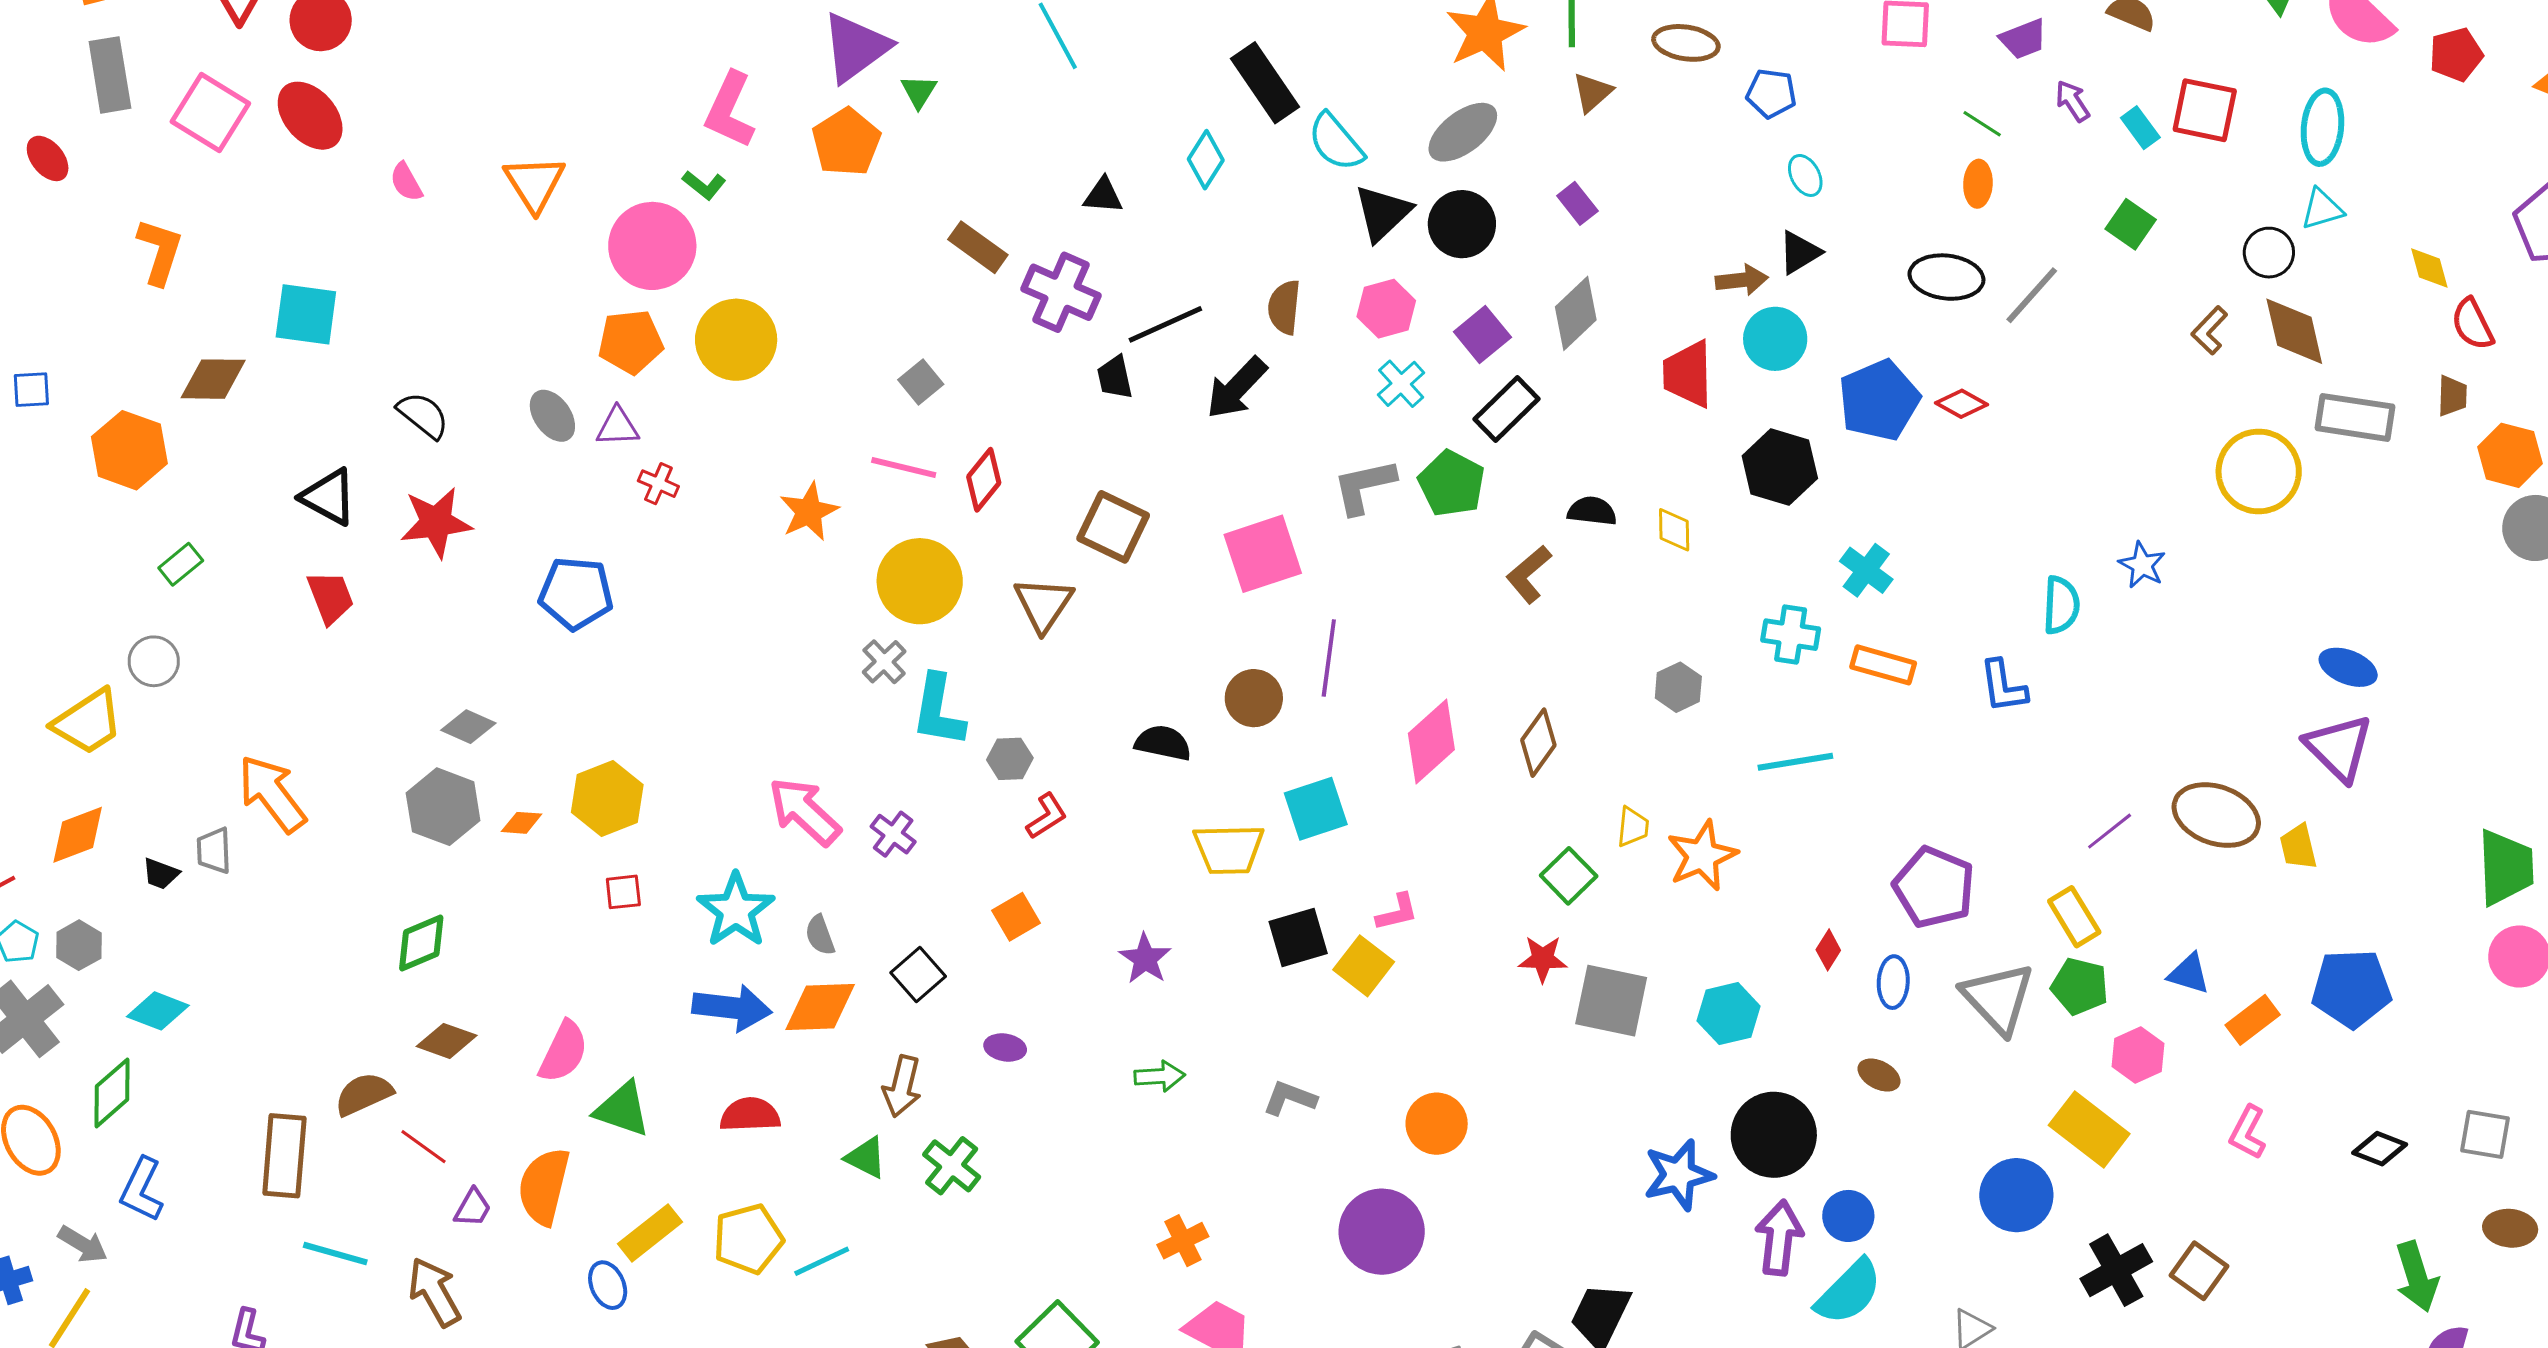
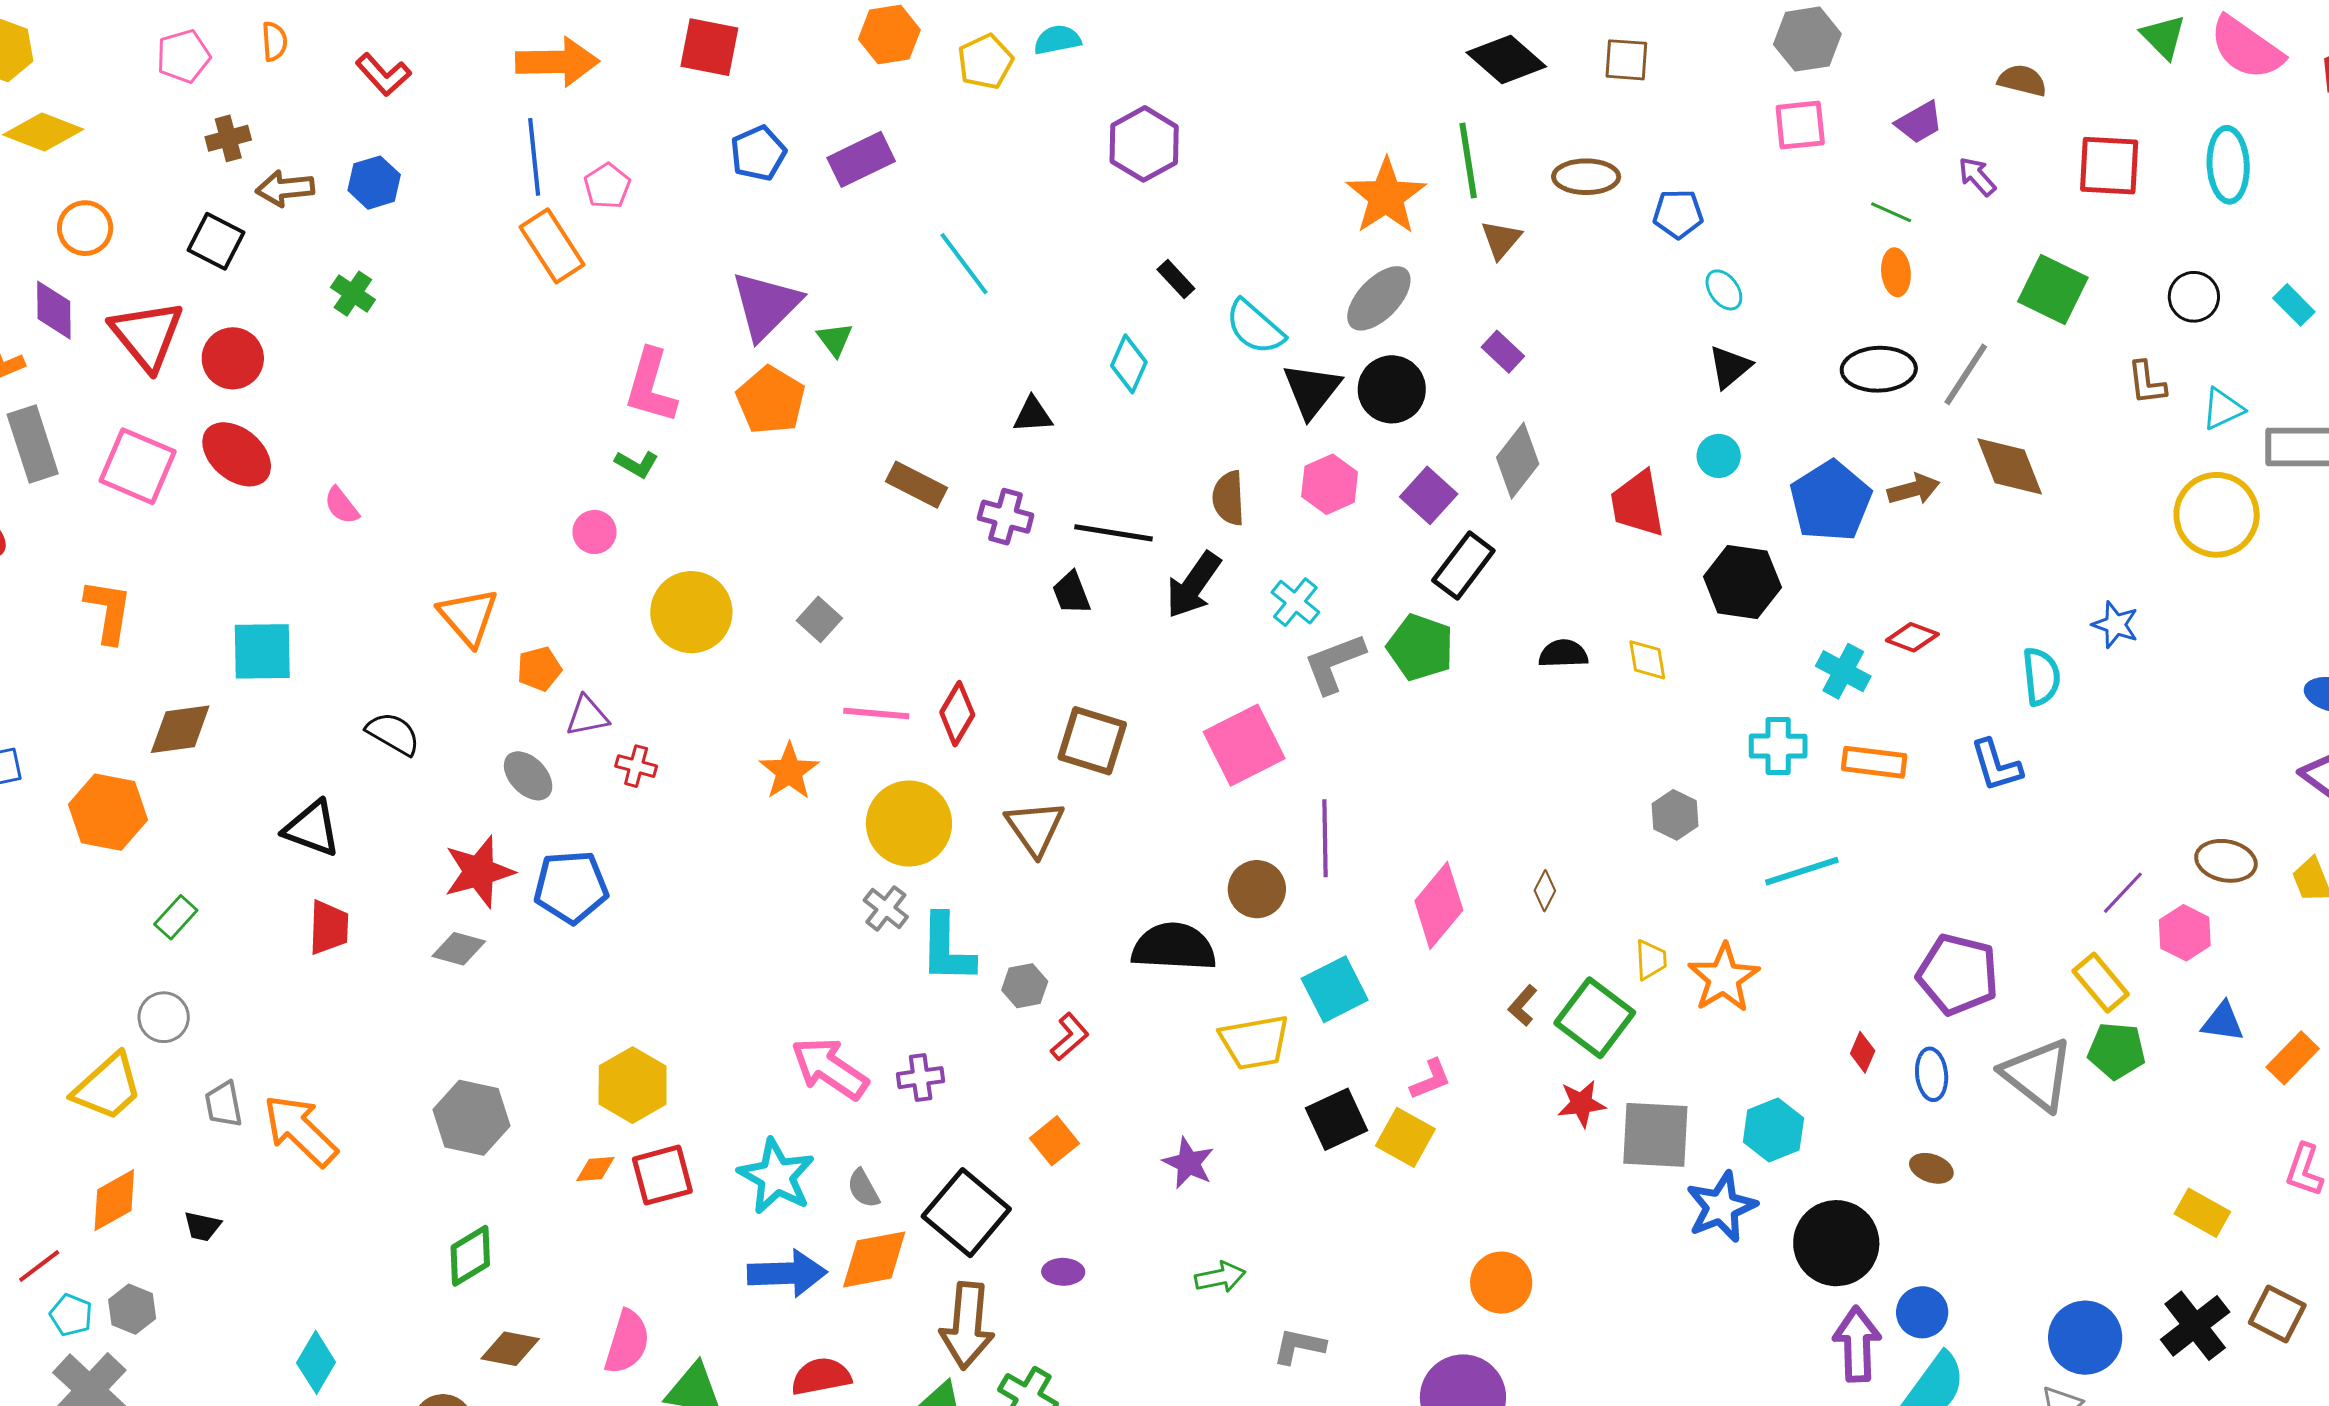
black rectangle: (1265, 83) -> (1176, 279), size x0.5
cyan rectangle: (2140, 128) -> (2294, 305), moved
orange triangle: (534, 183) -> (468, 617), moved
cyan triangle: (2322, 209) -> (2223, 409), moved
green square: (2131, 224) -> (2053, 290), size x1.4
pink circle: (652, 246) -> (594, 532), size x0.5
brown arrow: (1742, 280) -> (1914, 489), moved
purple cross: (1061, 292) -> (1006, 517), size x0.7
black line: (1165, 324) -> (1113, 533), turned 42
brown L-shape: (2209, 330) -> (2147, 383), turned -42
brown diamond: (2294, 331) -> (2010, 466), moved
cyan circle: (1775, 339) -> (1719, 456), size x0.7
orange pentagon: (631, 342) -> (539, 669), moved, size x0.7
gray square: (921, 382) -> (819, 619), moved
cyan cross: (1401, 384) -> (1295, 602), moved
red diamond: (1961, 404) -> (1912, 637), moved
gray ellipse: (552, 416) -> (528, 776), moved
red star: (436, 522) -> (479, 872), moved
brown L-shape: (1529, 574) -> (1523, 1006), moved, size x0.7
red trapezoid: (330, 597) -> (329, 928), turned 32
gray diamond: (468, 727) -> (459, 949), moved
black semicircle: (1163, 743) -> (1174, 947), size x1.5
brown diamond: (1538, 743) -> (1545, 891), size x0.6
brown ellipse: (2216, 815) -> (2226, 861), size x0.7
orange diamond: (522, 823) -> (595, 1169), moved
purple cross: (893, 834) -> (921, 1078), turned -36
gray trapezoid: (214, 851) -> (223, 1104), moved
green square: (1569, 876) -> (1595, 1018), size x1.4
red square: (623, 892) -> (662, 1175), size x1.6
black square: (918, 975) -> (966, 1213), size x1.6
cyan diamond: (158, 1011) -> (316, 1362), moved, turned -72
pink hexagon: (2138, 1055) -> (2185, 933), moved
brown arrow: (902, 1086) -> (967, 1326), size x1.4
gray L-shape: (1290, 1098) -> (1299, 1346), moved
yellow rectangle: (2089, 1129) -> (2202, 1213), moved, size x0.7
blue star: (1679, 1175) -> (1721, 1207), moved
blue circle: (2016, 1195) -> (2085, 1338), moved

